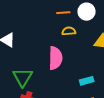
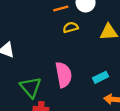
pink semicircle: (55, 58) -> (64, 75), moved

